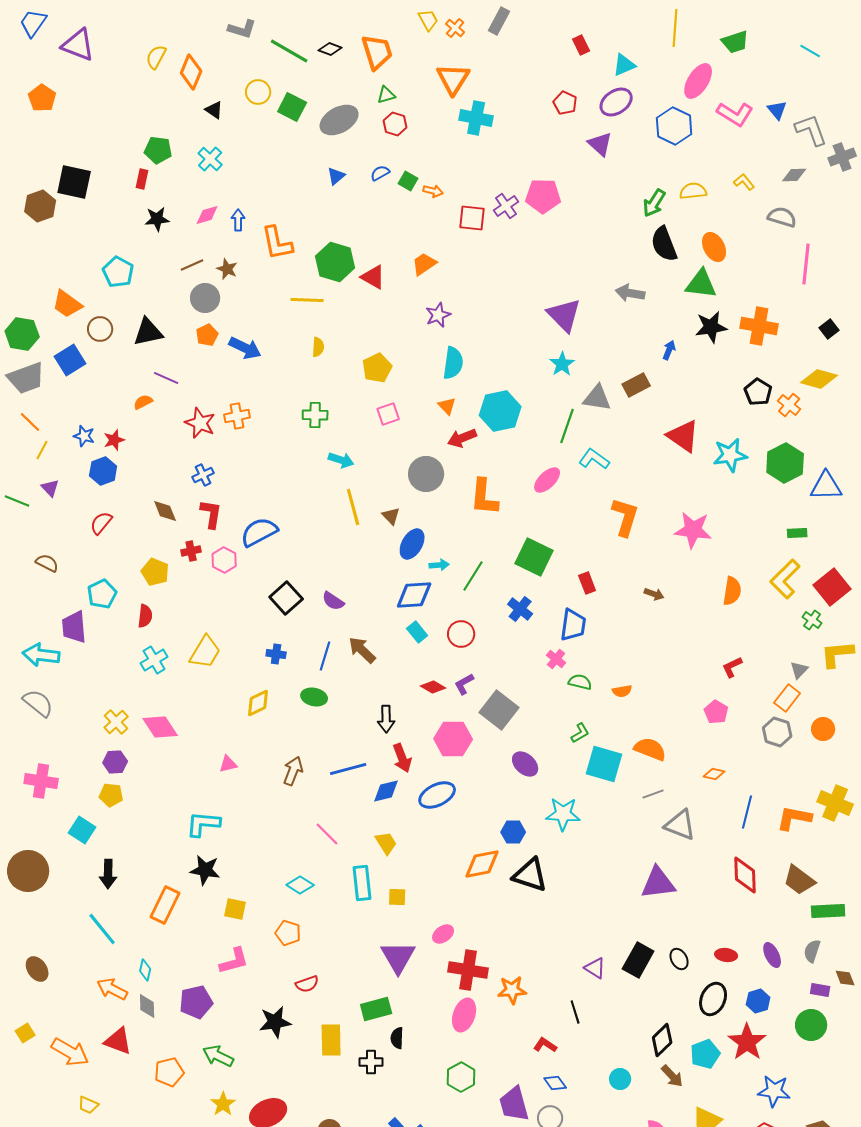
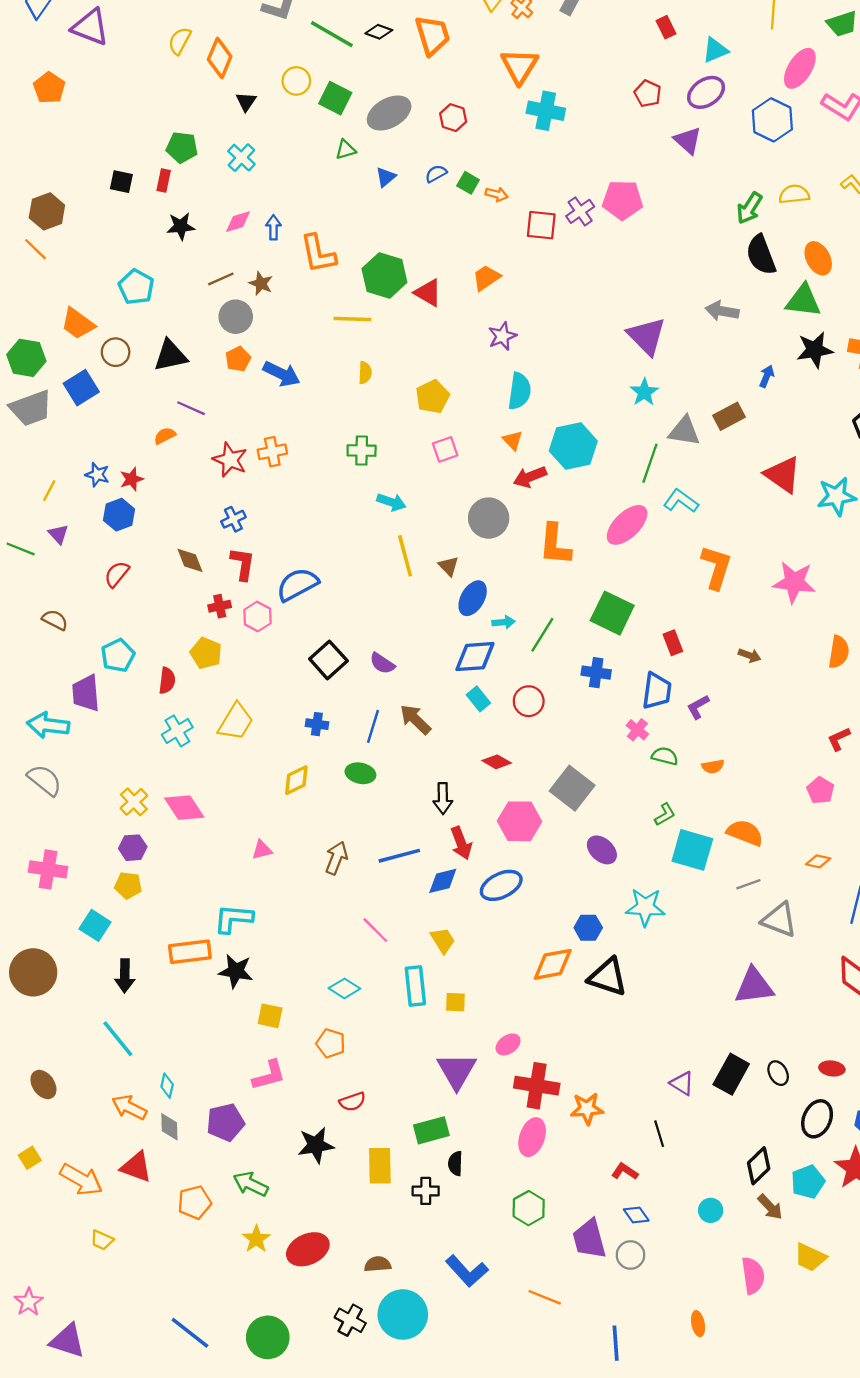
green triangle: (386, 95) -> (346, 150), moved
black triangle: (214, 110) -> (246, 102), turned 30
black square: (74, 182) -> (121, 182), moved, size x0.6
orange line: (30, 422) -> (35, 249), moved
pink ellipse: (547, 480) -> (627, 525), size x1.4
yellow pentagon: (155, 572) -> (206, 653), moved
blue cross: (520, 609) -> (596, 673), turned -30
purple L-shape: (464, 684) -> (698, 707), moved
orange rectangle: (165, 905) -> (190, 952), moved, turned 57

